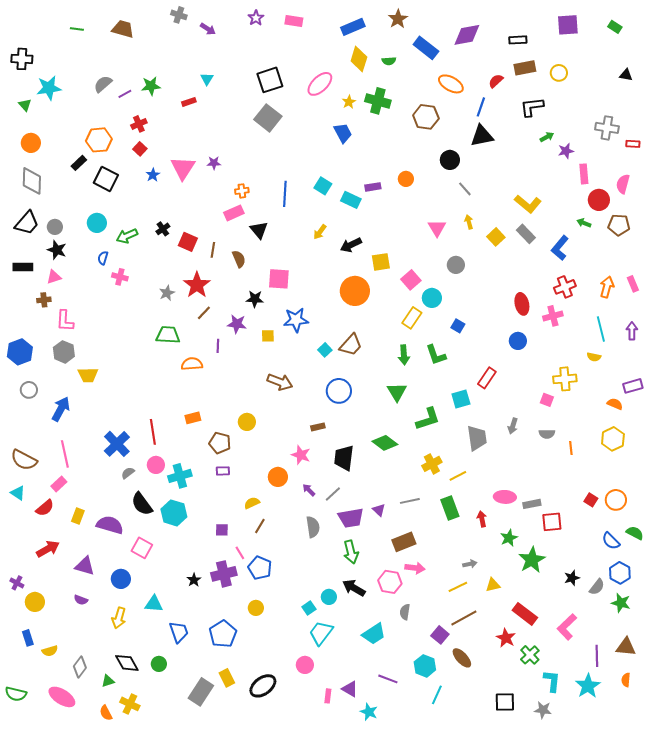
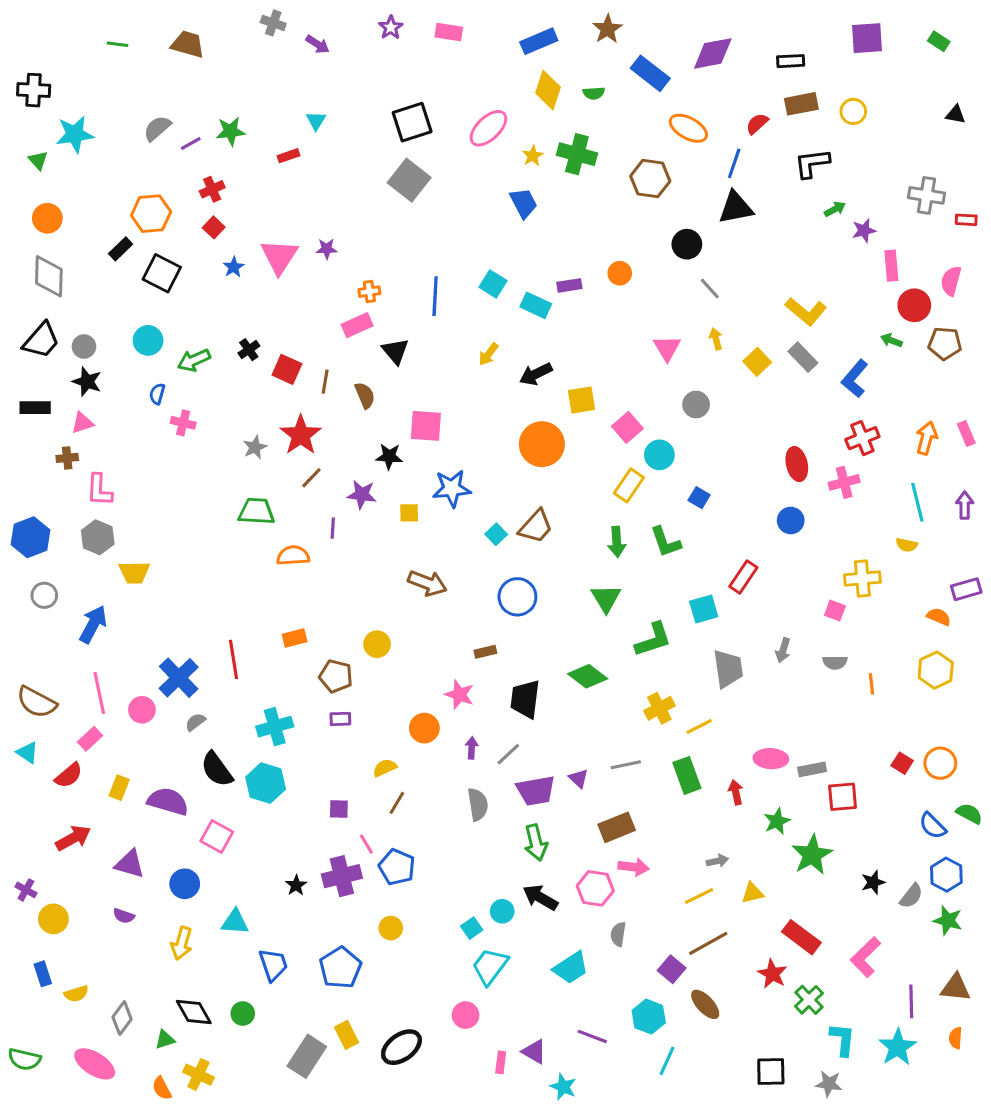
pink circle: (156, 465) -> (142, 710), moved
purple arrow: (309, 490) -> (472, 748), turned 48

